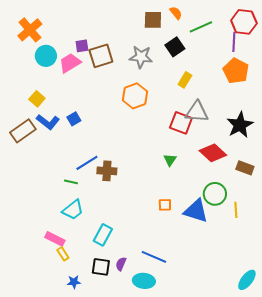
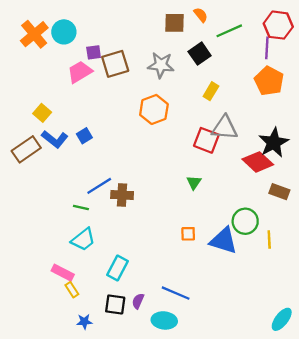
cyan circle: (46, 56) -> (64, 32), moved
red diamond: (213, 153) -> (258, 162), moved

